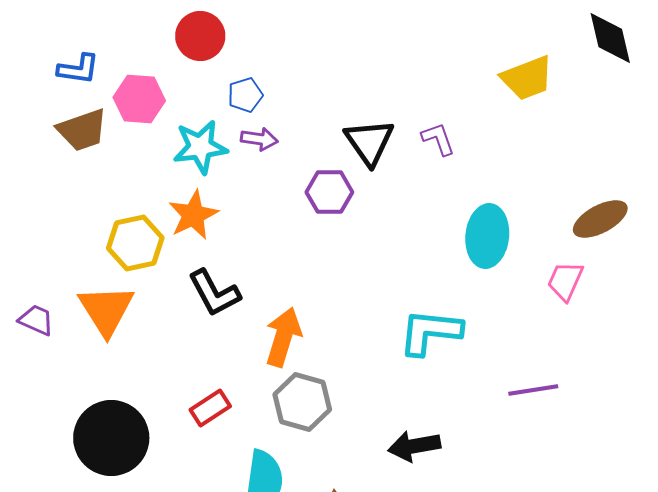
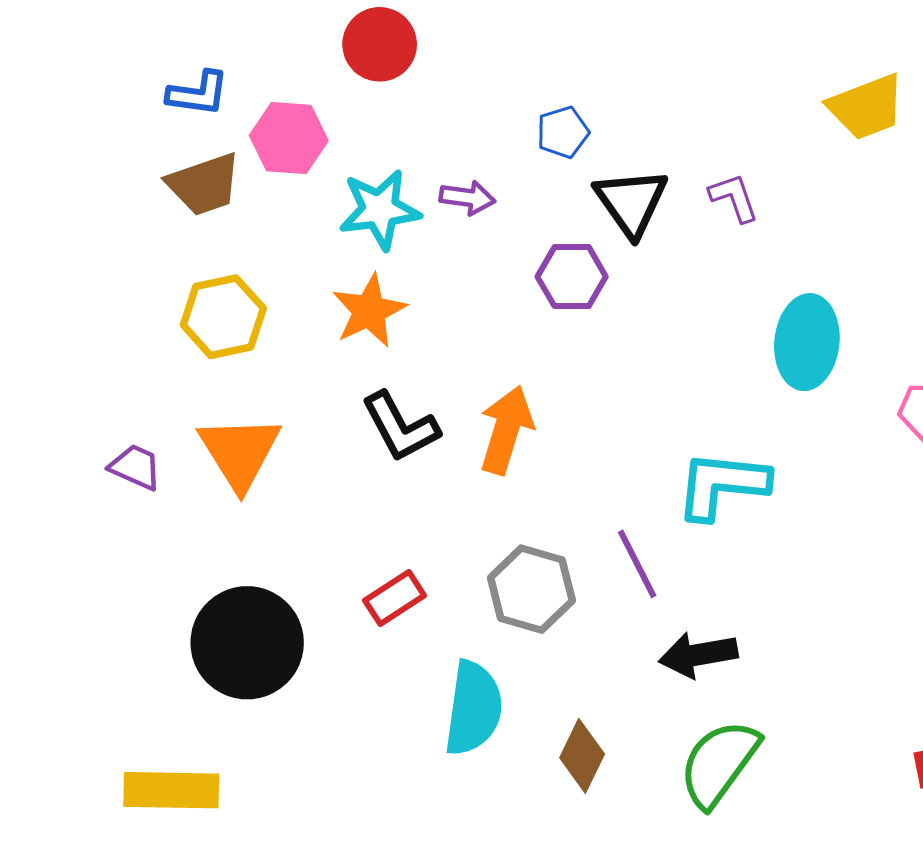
blue pentagon: (245, 95) -> (563, 132), moved
yellow hexagon: (135, 243) -> (223, 317), moved
orange arrow: (283, 337) -> (506, 430), moved
purple line: (533, 390) -> (637, 564), moved, turned 72

